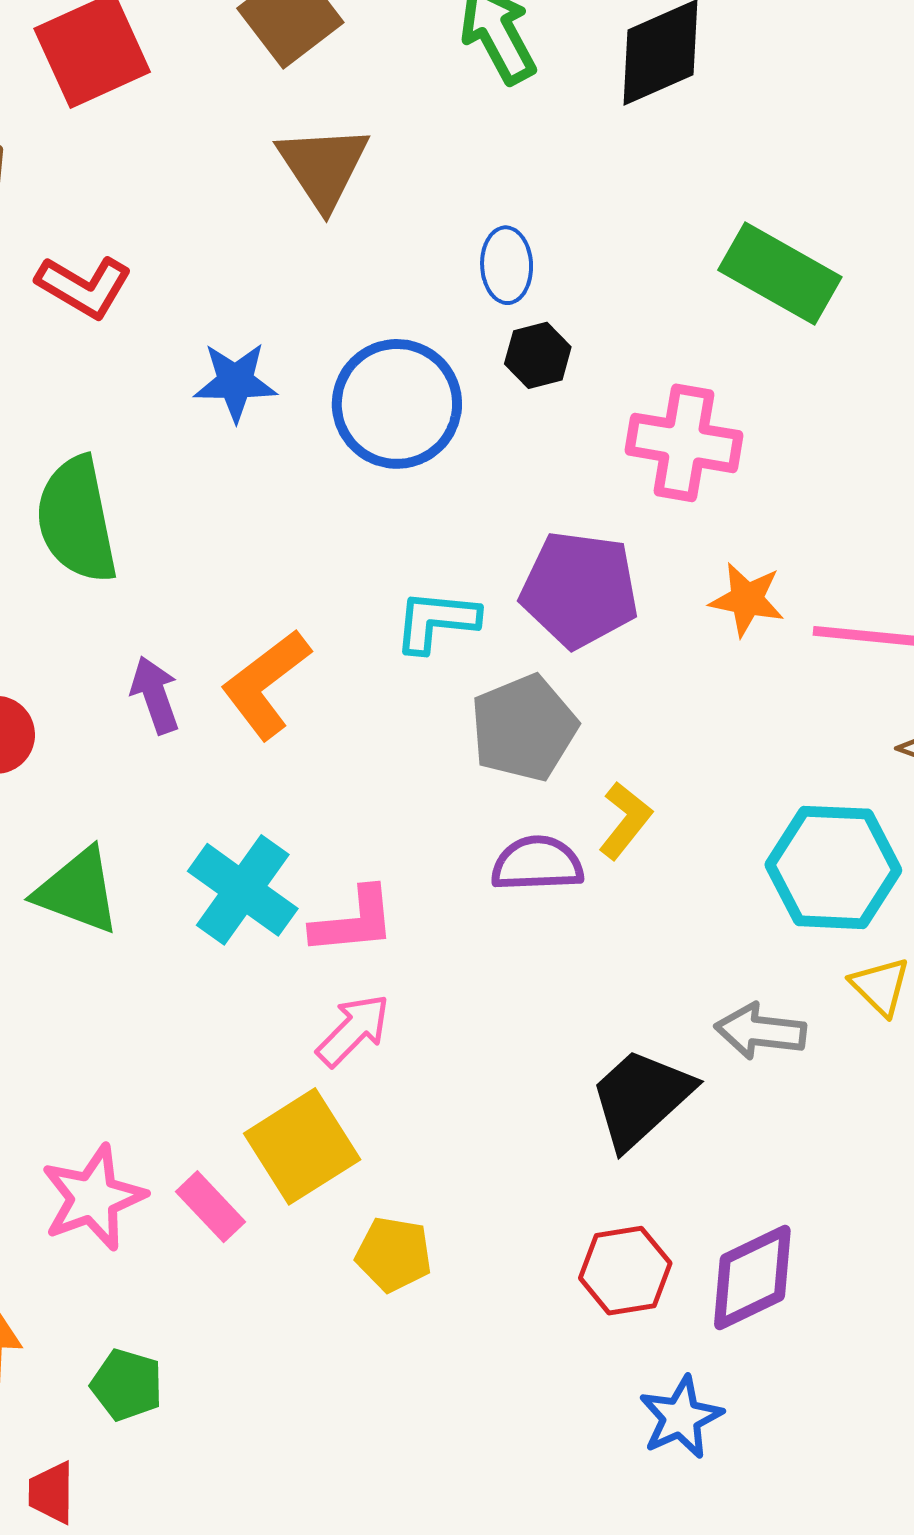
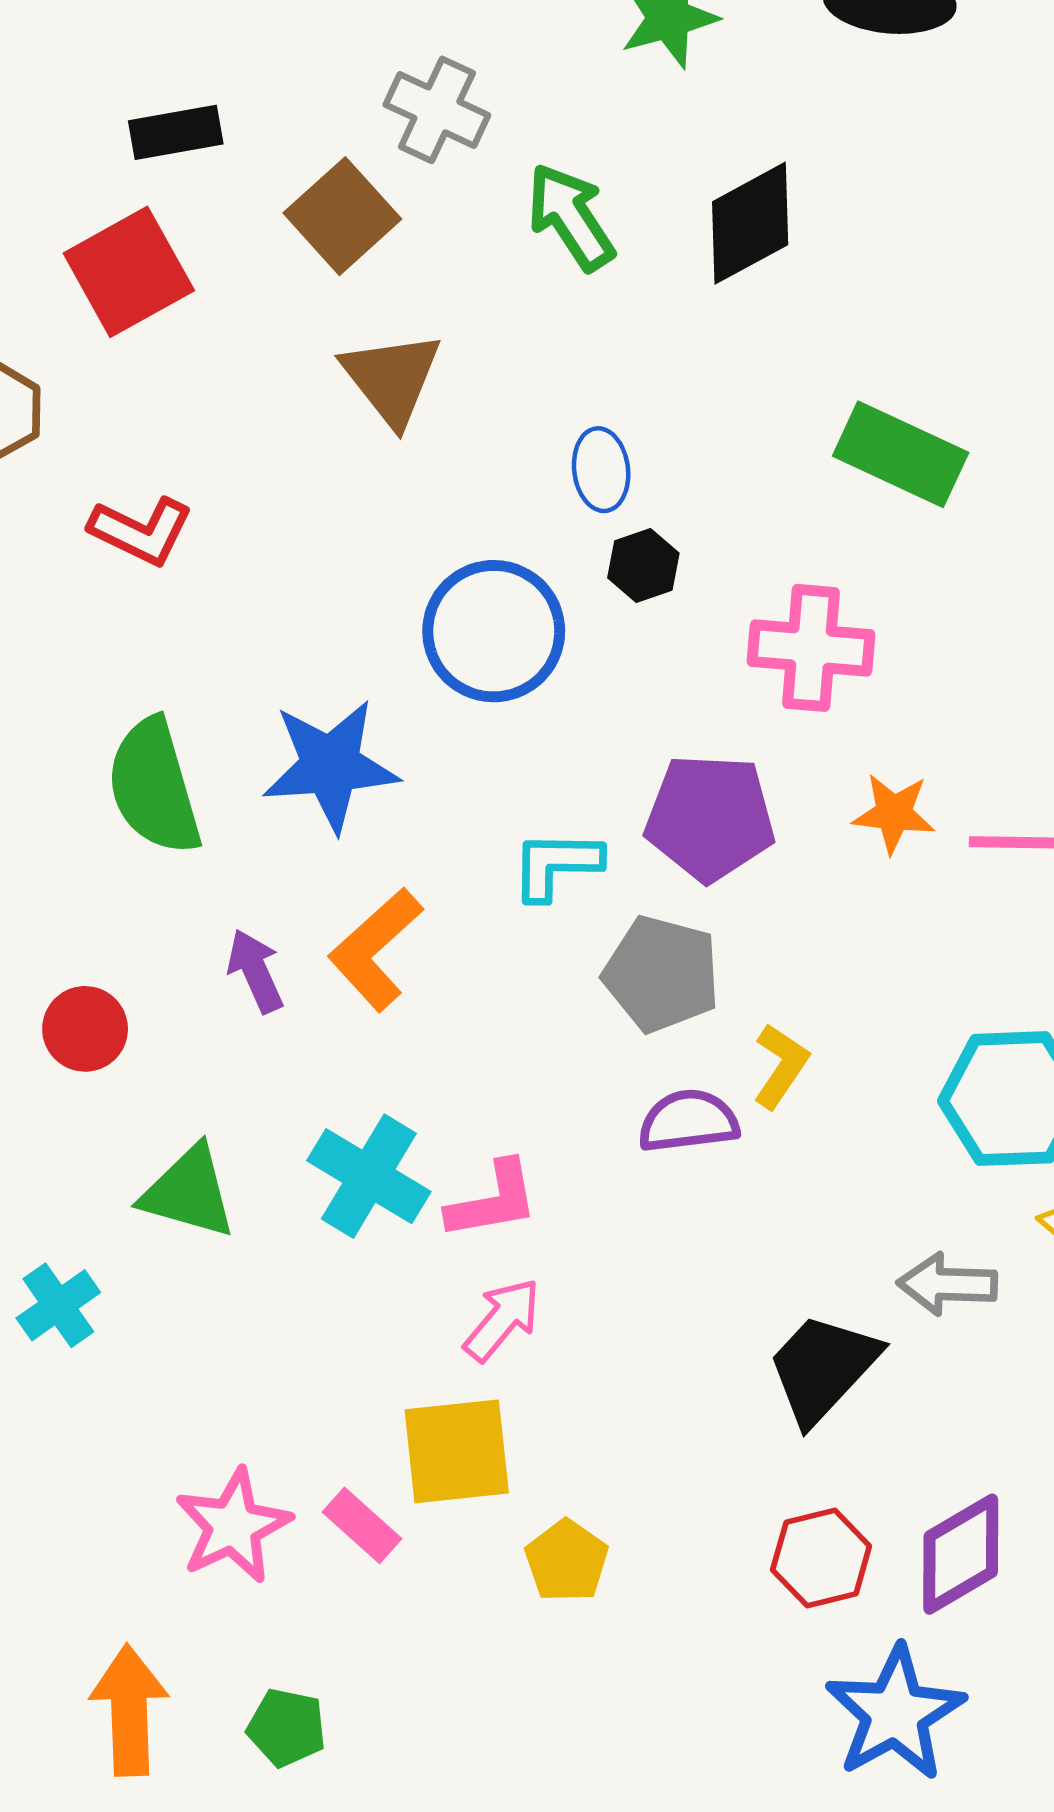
blue star: (235, 382) -> (330, 765), moved, size x1.5
gray pentagon: (524, 728) -> (662, 974), turned -30
yellow square: (302, 1146) -> (457, 1451), turned 31
yellow pentagon: (394, 1254) -> (567, 1561), turned 30
blue star: (681, 1417) -> (895, 1713), size x1.5

